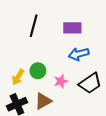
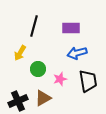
yellow arrow: (18, 77) -> (20, 53), moved
black trapezoid: (90, 83) -> (88, 81), turned -65

